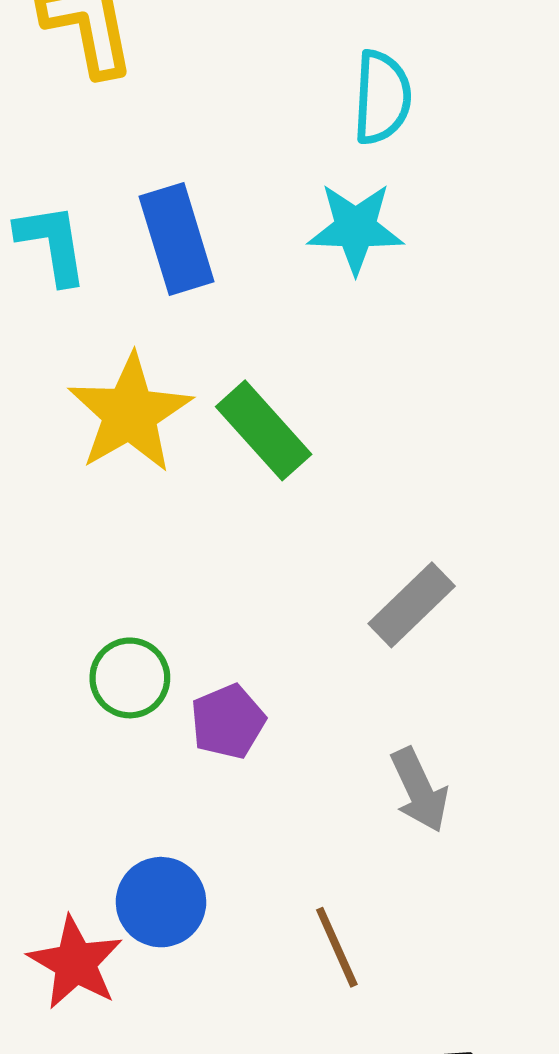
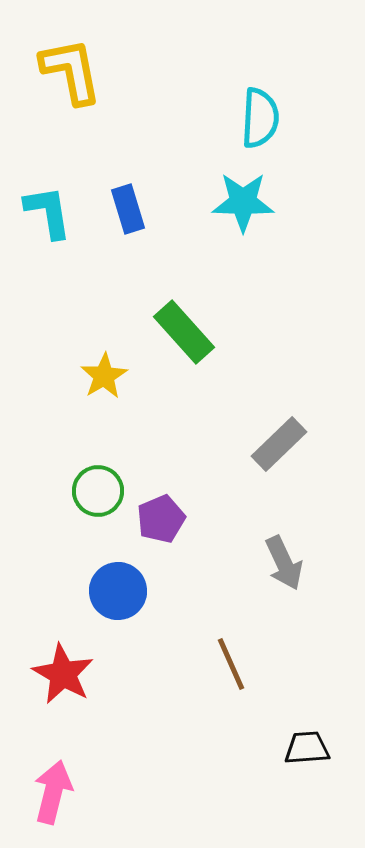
blue rectangle: (177, 239) -> (128, 209), size x0.7
yellow star: (130, 413) -> (104, 376), moved, size x0.6
blue circle: (161, 902) -> (118, 591), moved

